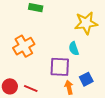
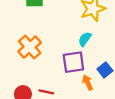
cyan semicircle: (74, 49) -> (85, 39), turned 64

